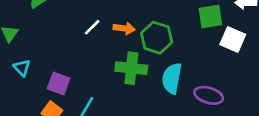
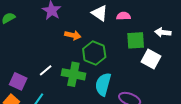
white line: (92, 27) -> (46, 70), moved
orange arrow: (124, 28) -> (73, 35), moved

